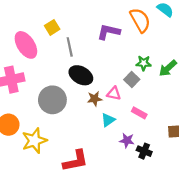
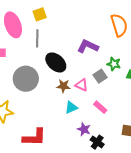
purple L-shape: (109, 32) -> (88, 46), moved
gray line: (70, 47) -> (37, 38), moved

